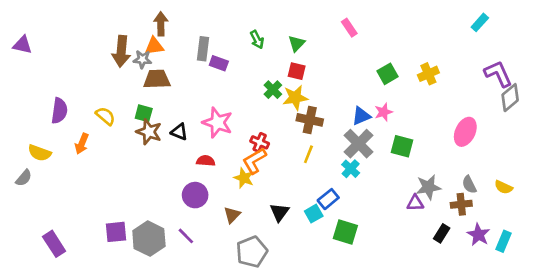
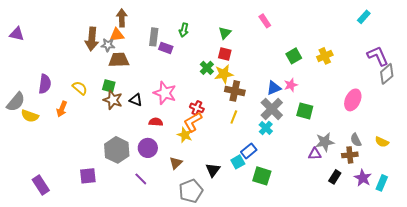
green arrow: (257, 40) -> (184, 30), moved, turned 40
gray semicircle: (24, 178) -> (16, 102), moved, size x1.5
black triangle: (279, 212) -> (213, 170), moved
gray hexagon: (149, 239) -> (117, 150), moved

